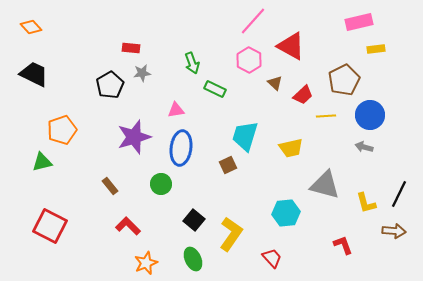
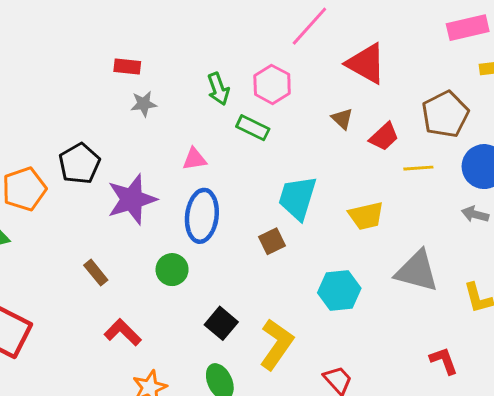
pink hexagon: (249, 60) -> (272, 84), moved
black pentagon: (110, 85) -> (79, 164), moved
cyan hexagon: (286, 213) -> (339, 290), moved

